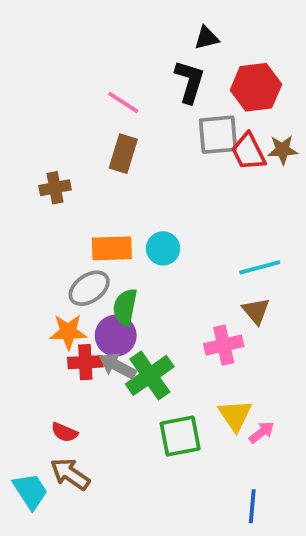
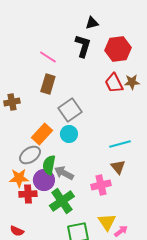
gray square: (218, 135) -> (70, 110), moved, turned -30
orange rectangle: (112, 248) -> (42, 134), turned -45
gray arrow: (118, 366) -> (64, 173), moved

